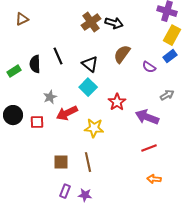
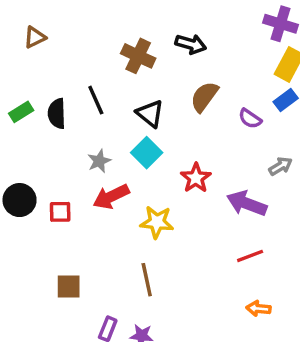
brown cross: (91, 22) -> (138, 56), moved, turned -30
green rectangle: (14, 71) -> (21, 112), moved
gray star: (50, 97) -> (99, 161), moved
brown square: (61, 162) -> (69, 286), moved

